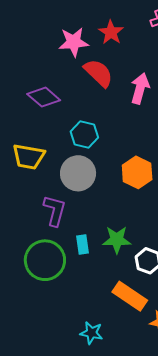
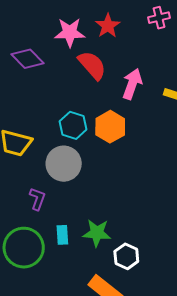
purple diamond: (44, 97) -> (27, 59), moved
orange hexagon: (137, 172) -> (110, 127), moved
purple L-shape: (55, 211) -> (37, 199), size x0.7

